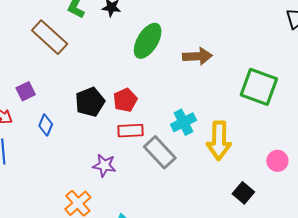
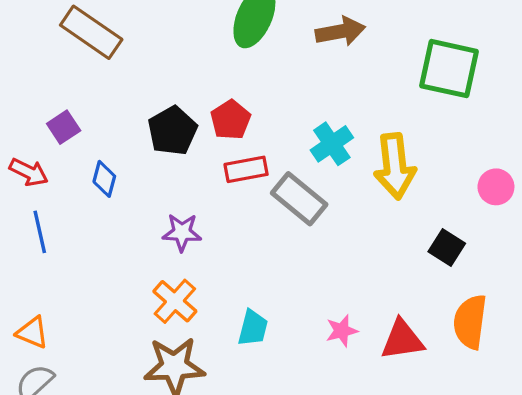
purple star: (104, 165) -> (182, 232), moved

